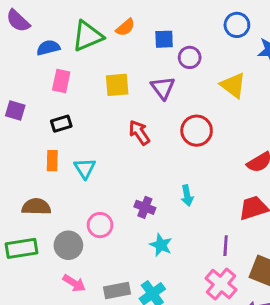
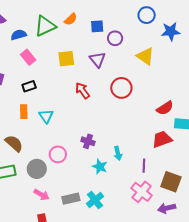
pink rectangle: (61, 81) -> (28, 57), turned -49
cyan arrow: (187, 196) -> (118, 153), moved
brown semicircle: (36, 207) -> (14, 143), turned 42

